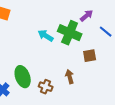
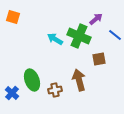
brown arrow: (70, 77) -> (79, 80), size x1.5
brown cross: (46, 87) -> (55, 90), turned -32

